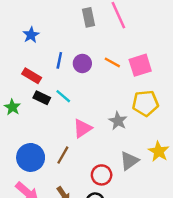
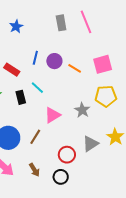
blue star: (31, 35) -> (16, 26), moved
orange line: (112, 62) -> (75, 68), moved
black rectangle: (42, 98) -> (21, 97), moved, turned 48

